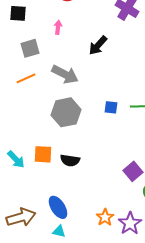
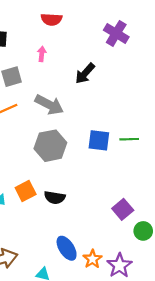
blue square: (111, 107) -> (99, 140), size x1.5
orange square: (43, 154) -> (26, 191), turned -30
blue ellipse: (58, 207) -> (67, 248), moved

